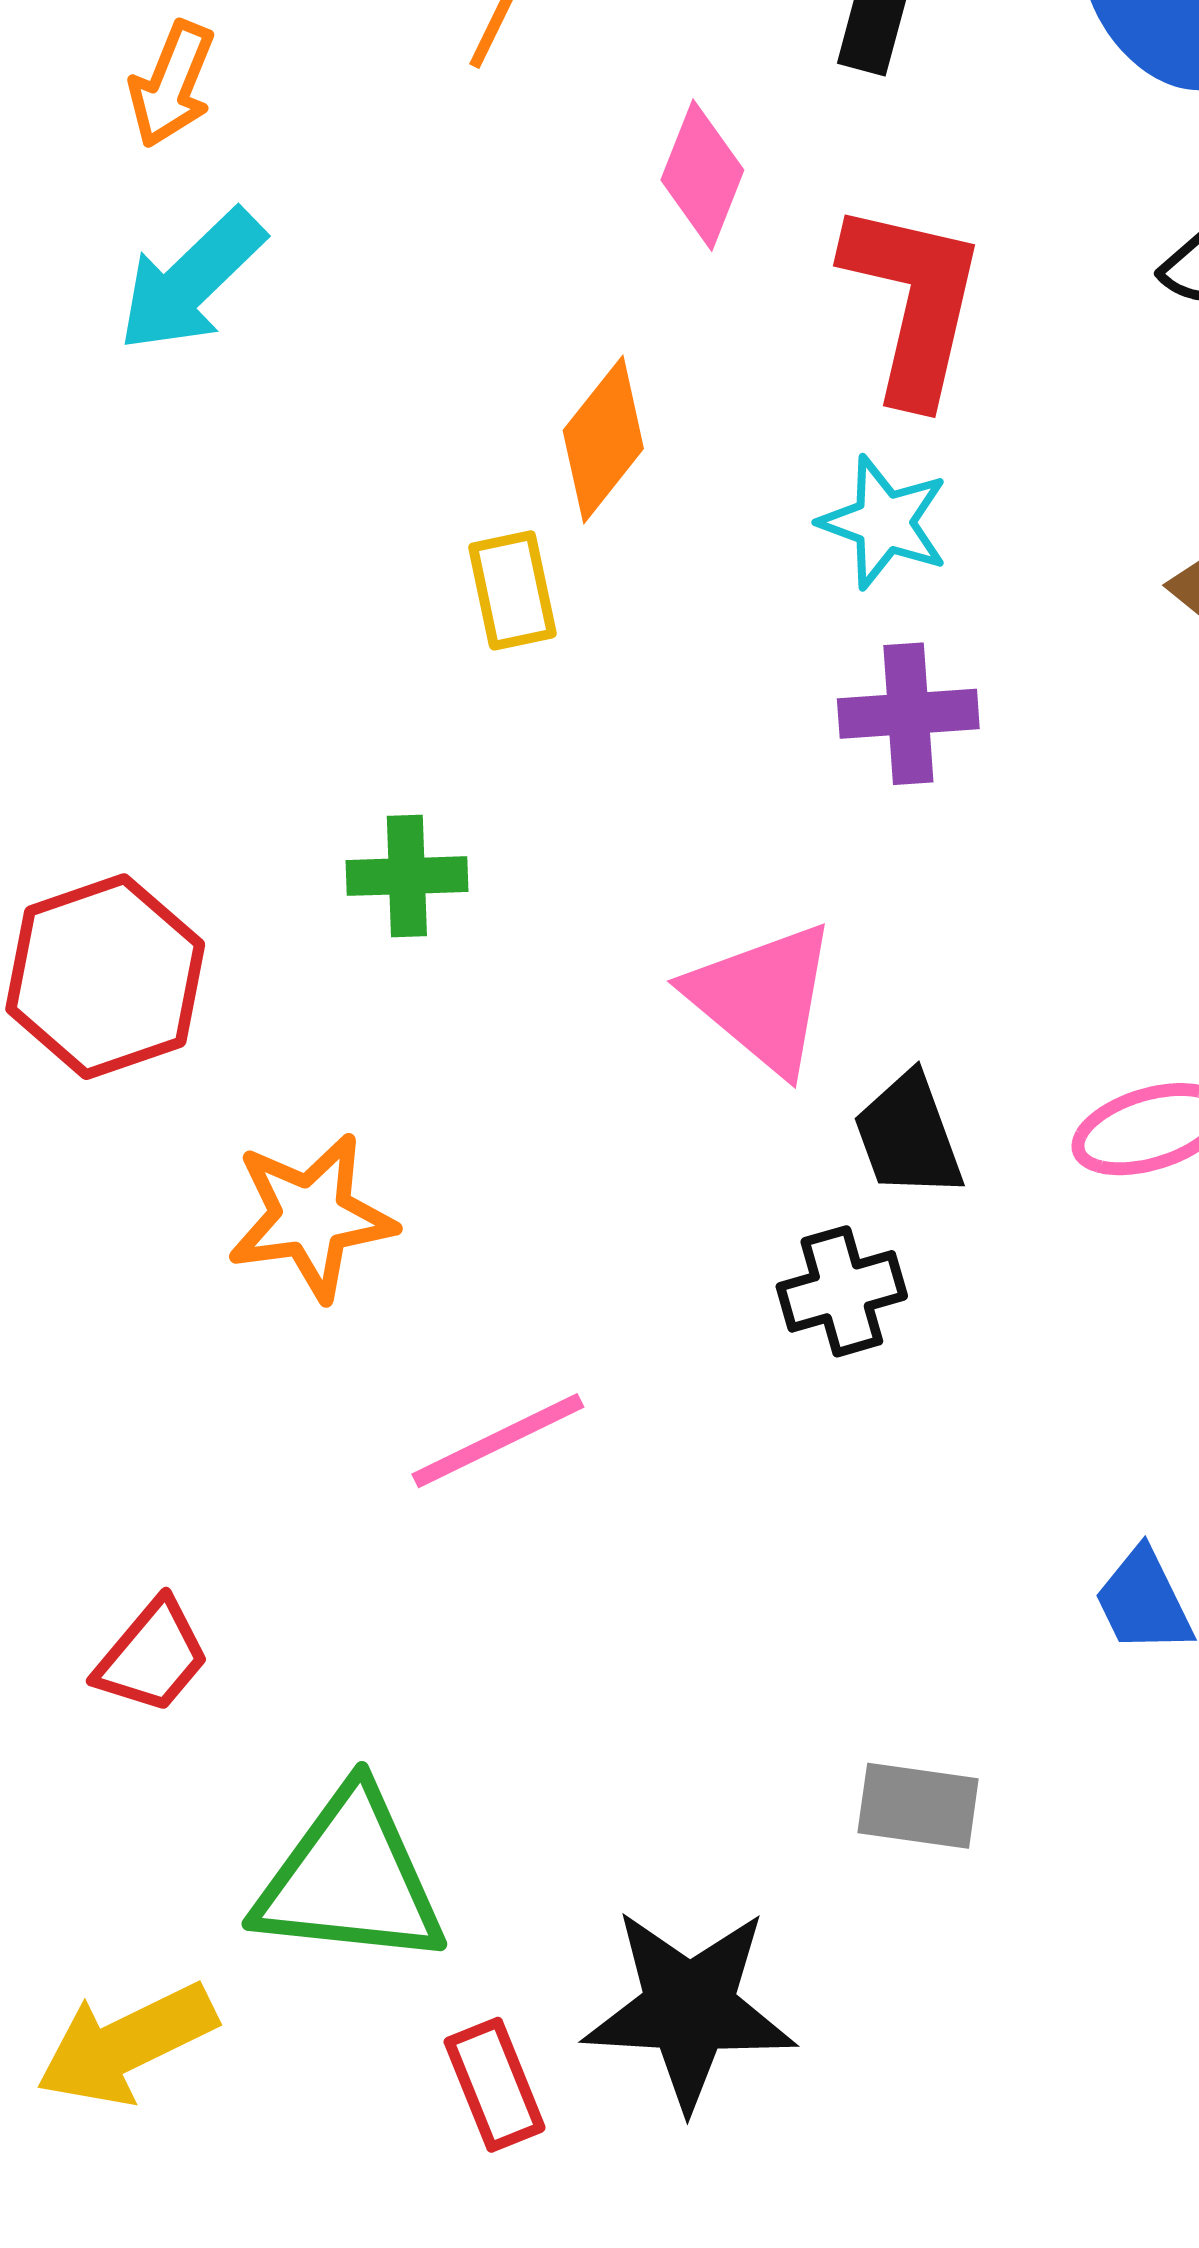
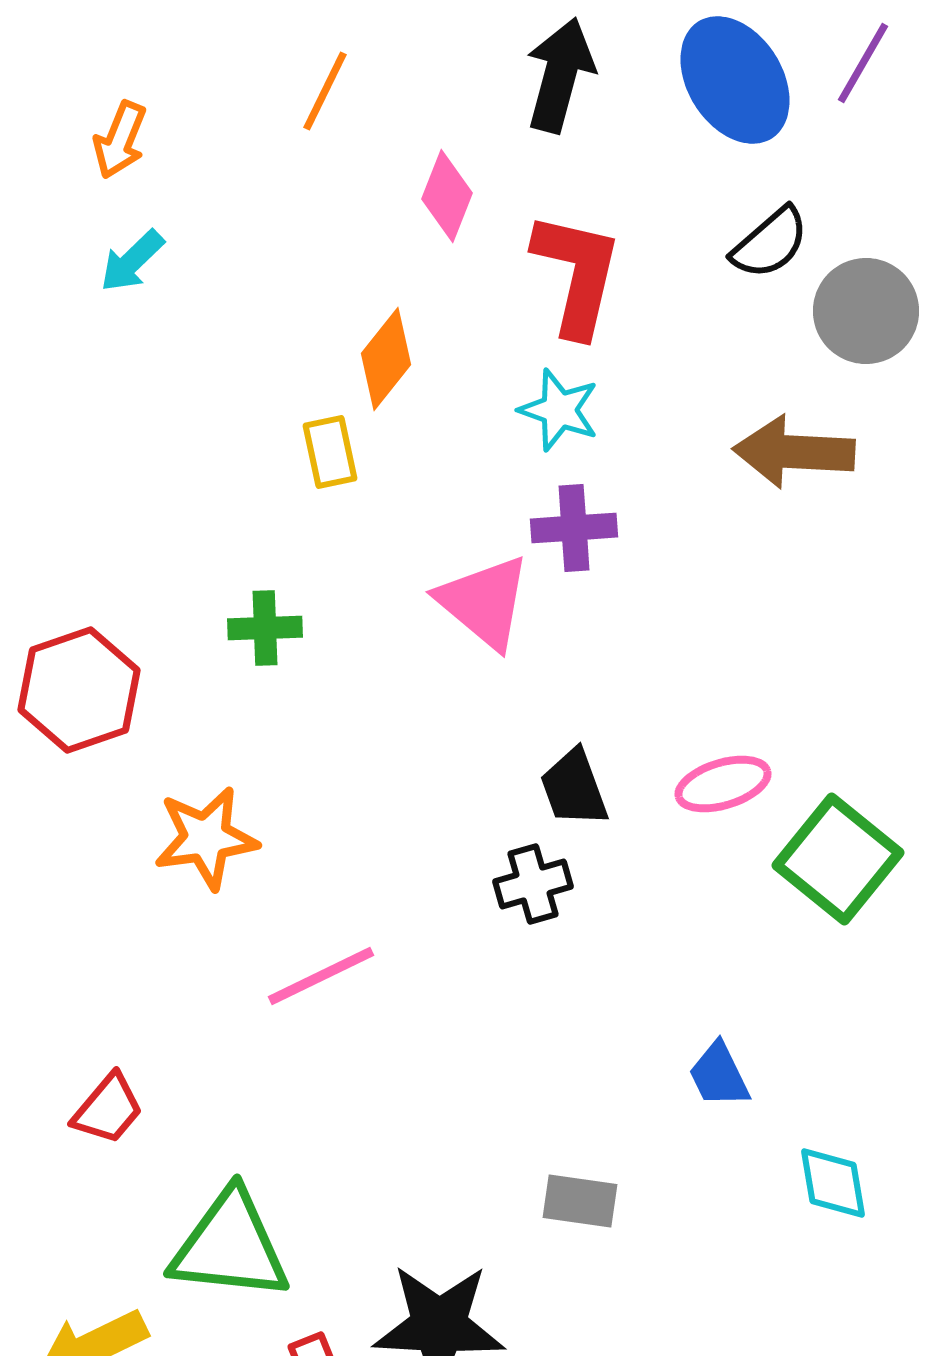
cyan arrow: (191, 281) -> (132, 261), size x0.7
pink triangle: (762, 998) -> (484, 602), moved

